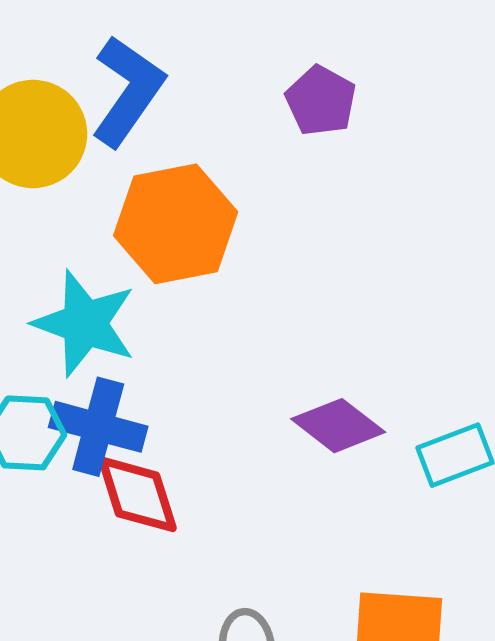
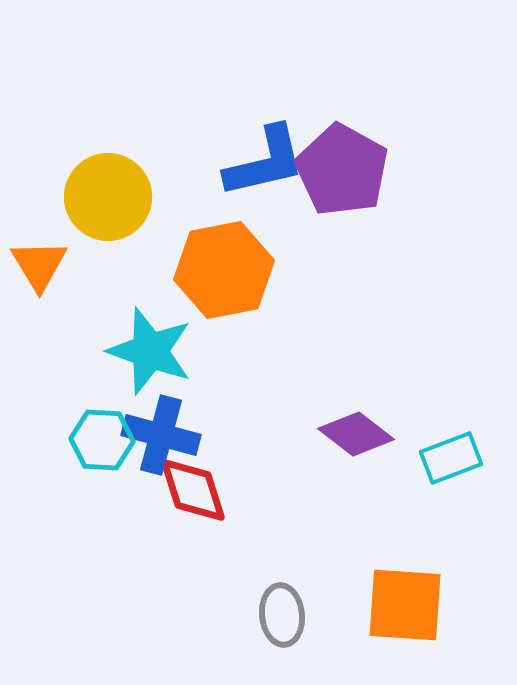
blue L-shape: (128, 91) -> (265, 162), moved, turned 42
purple pentagon: (321, 101) -> (342, 170), size x1.6

